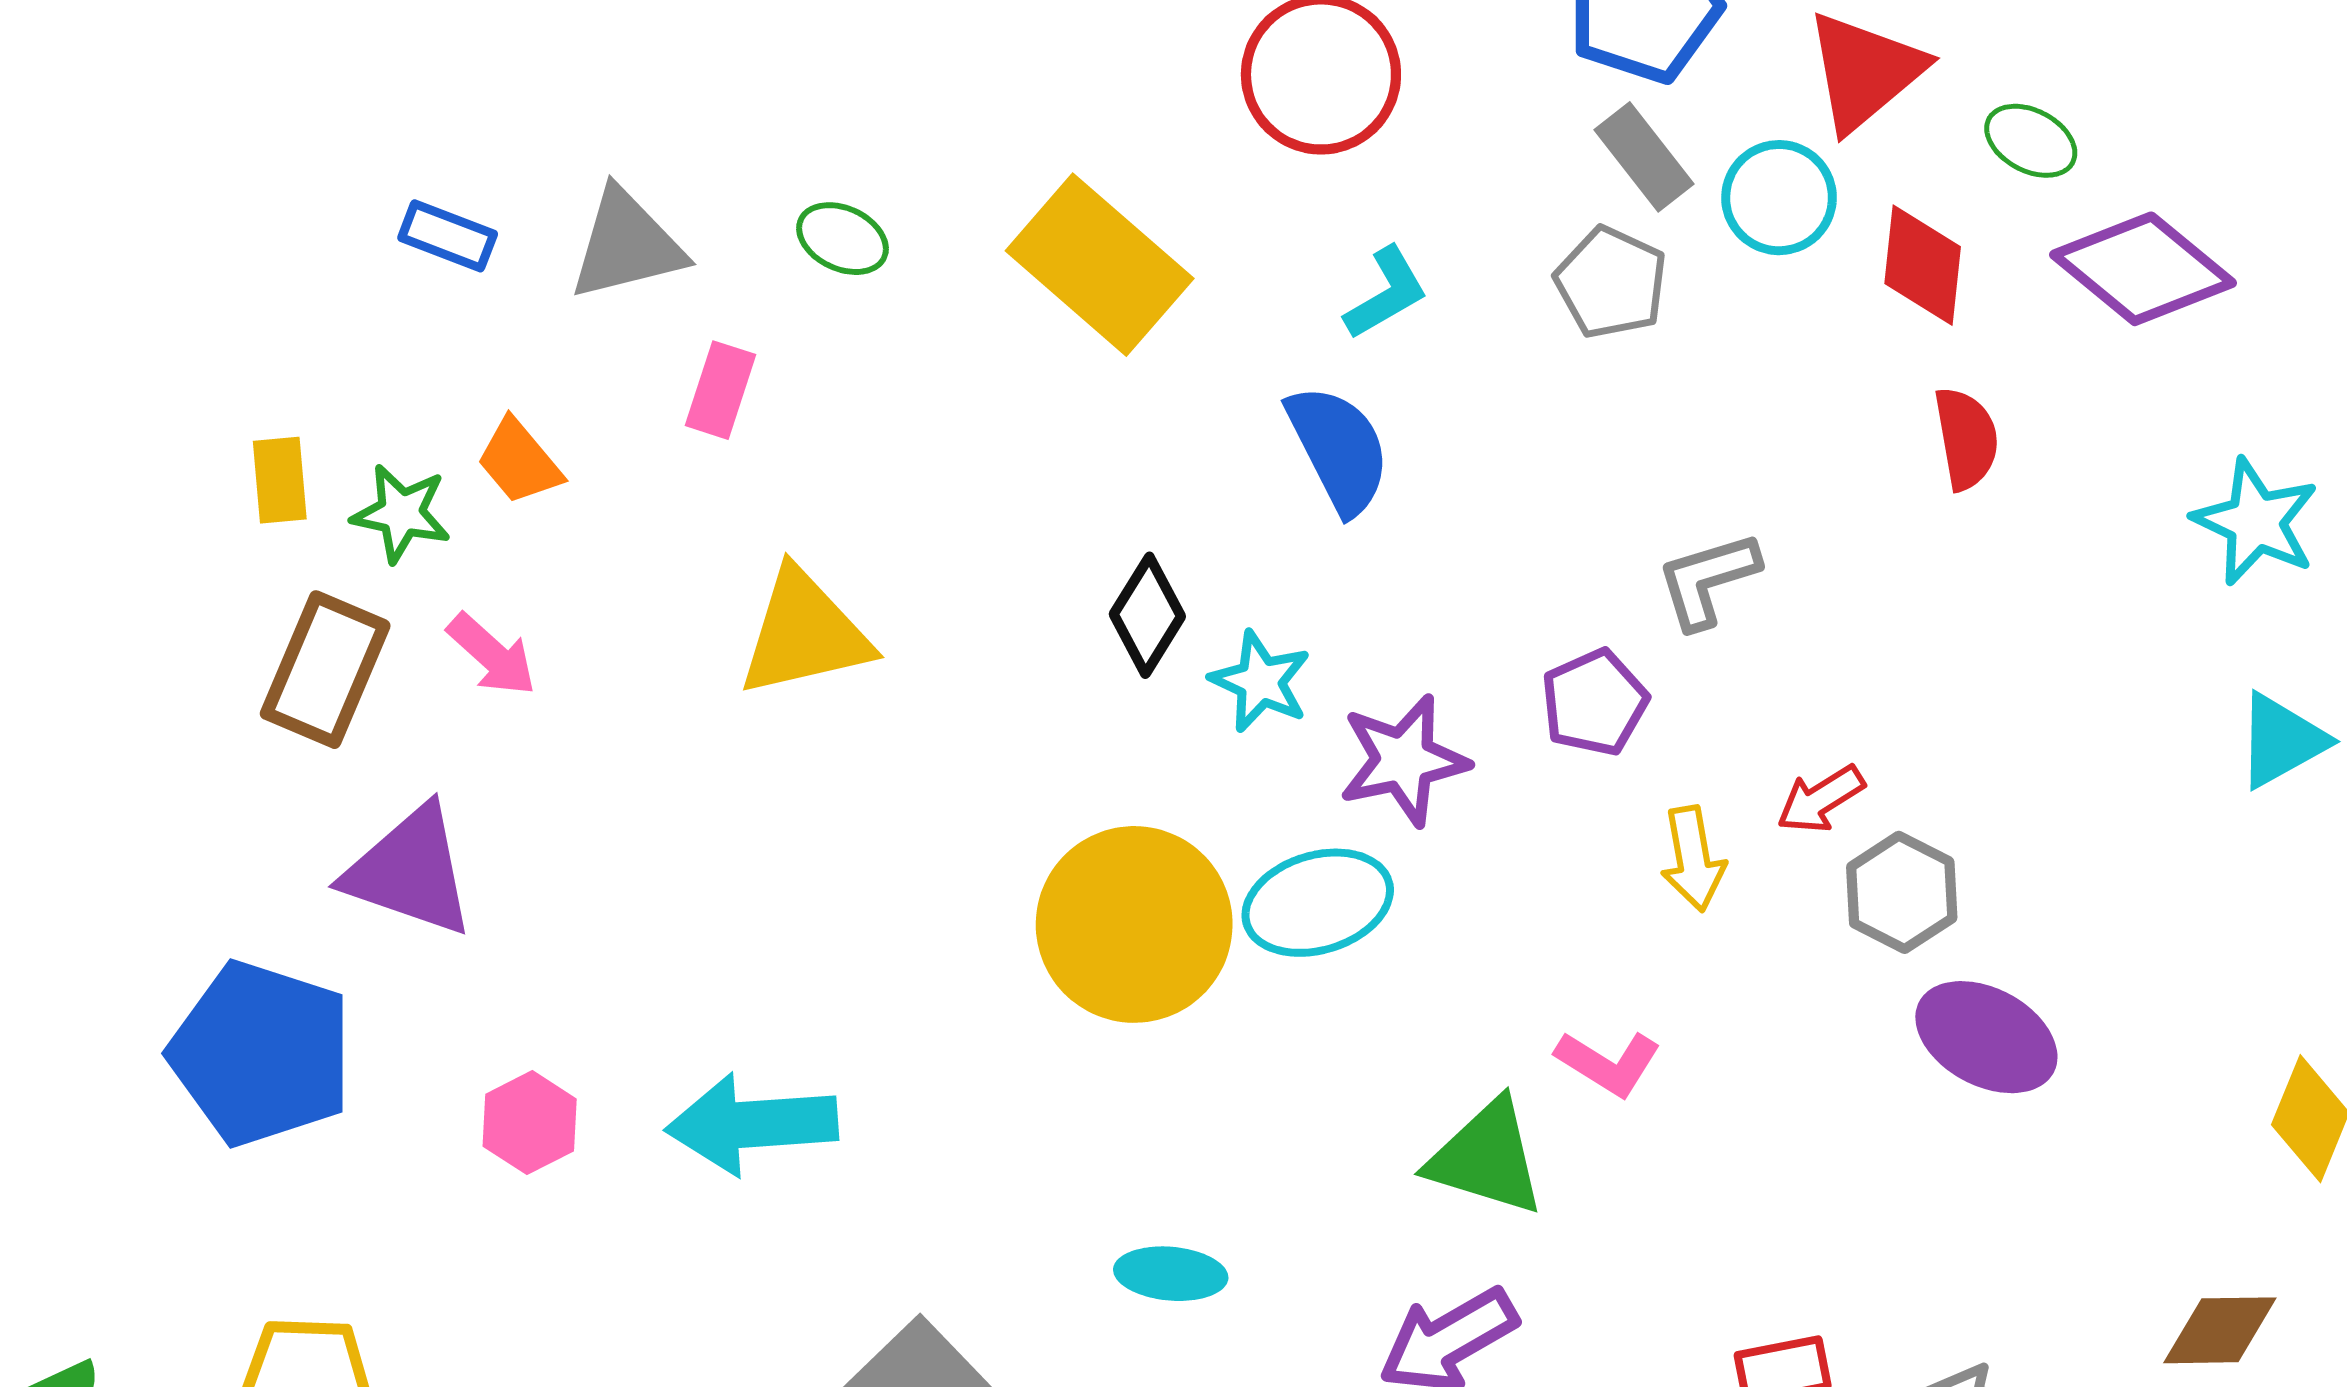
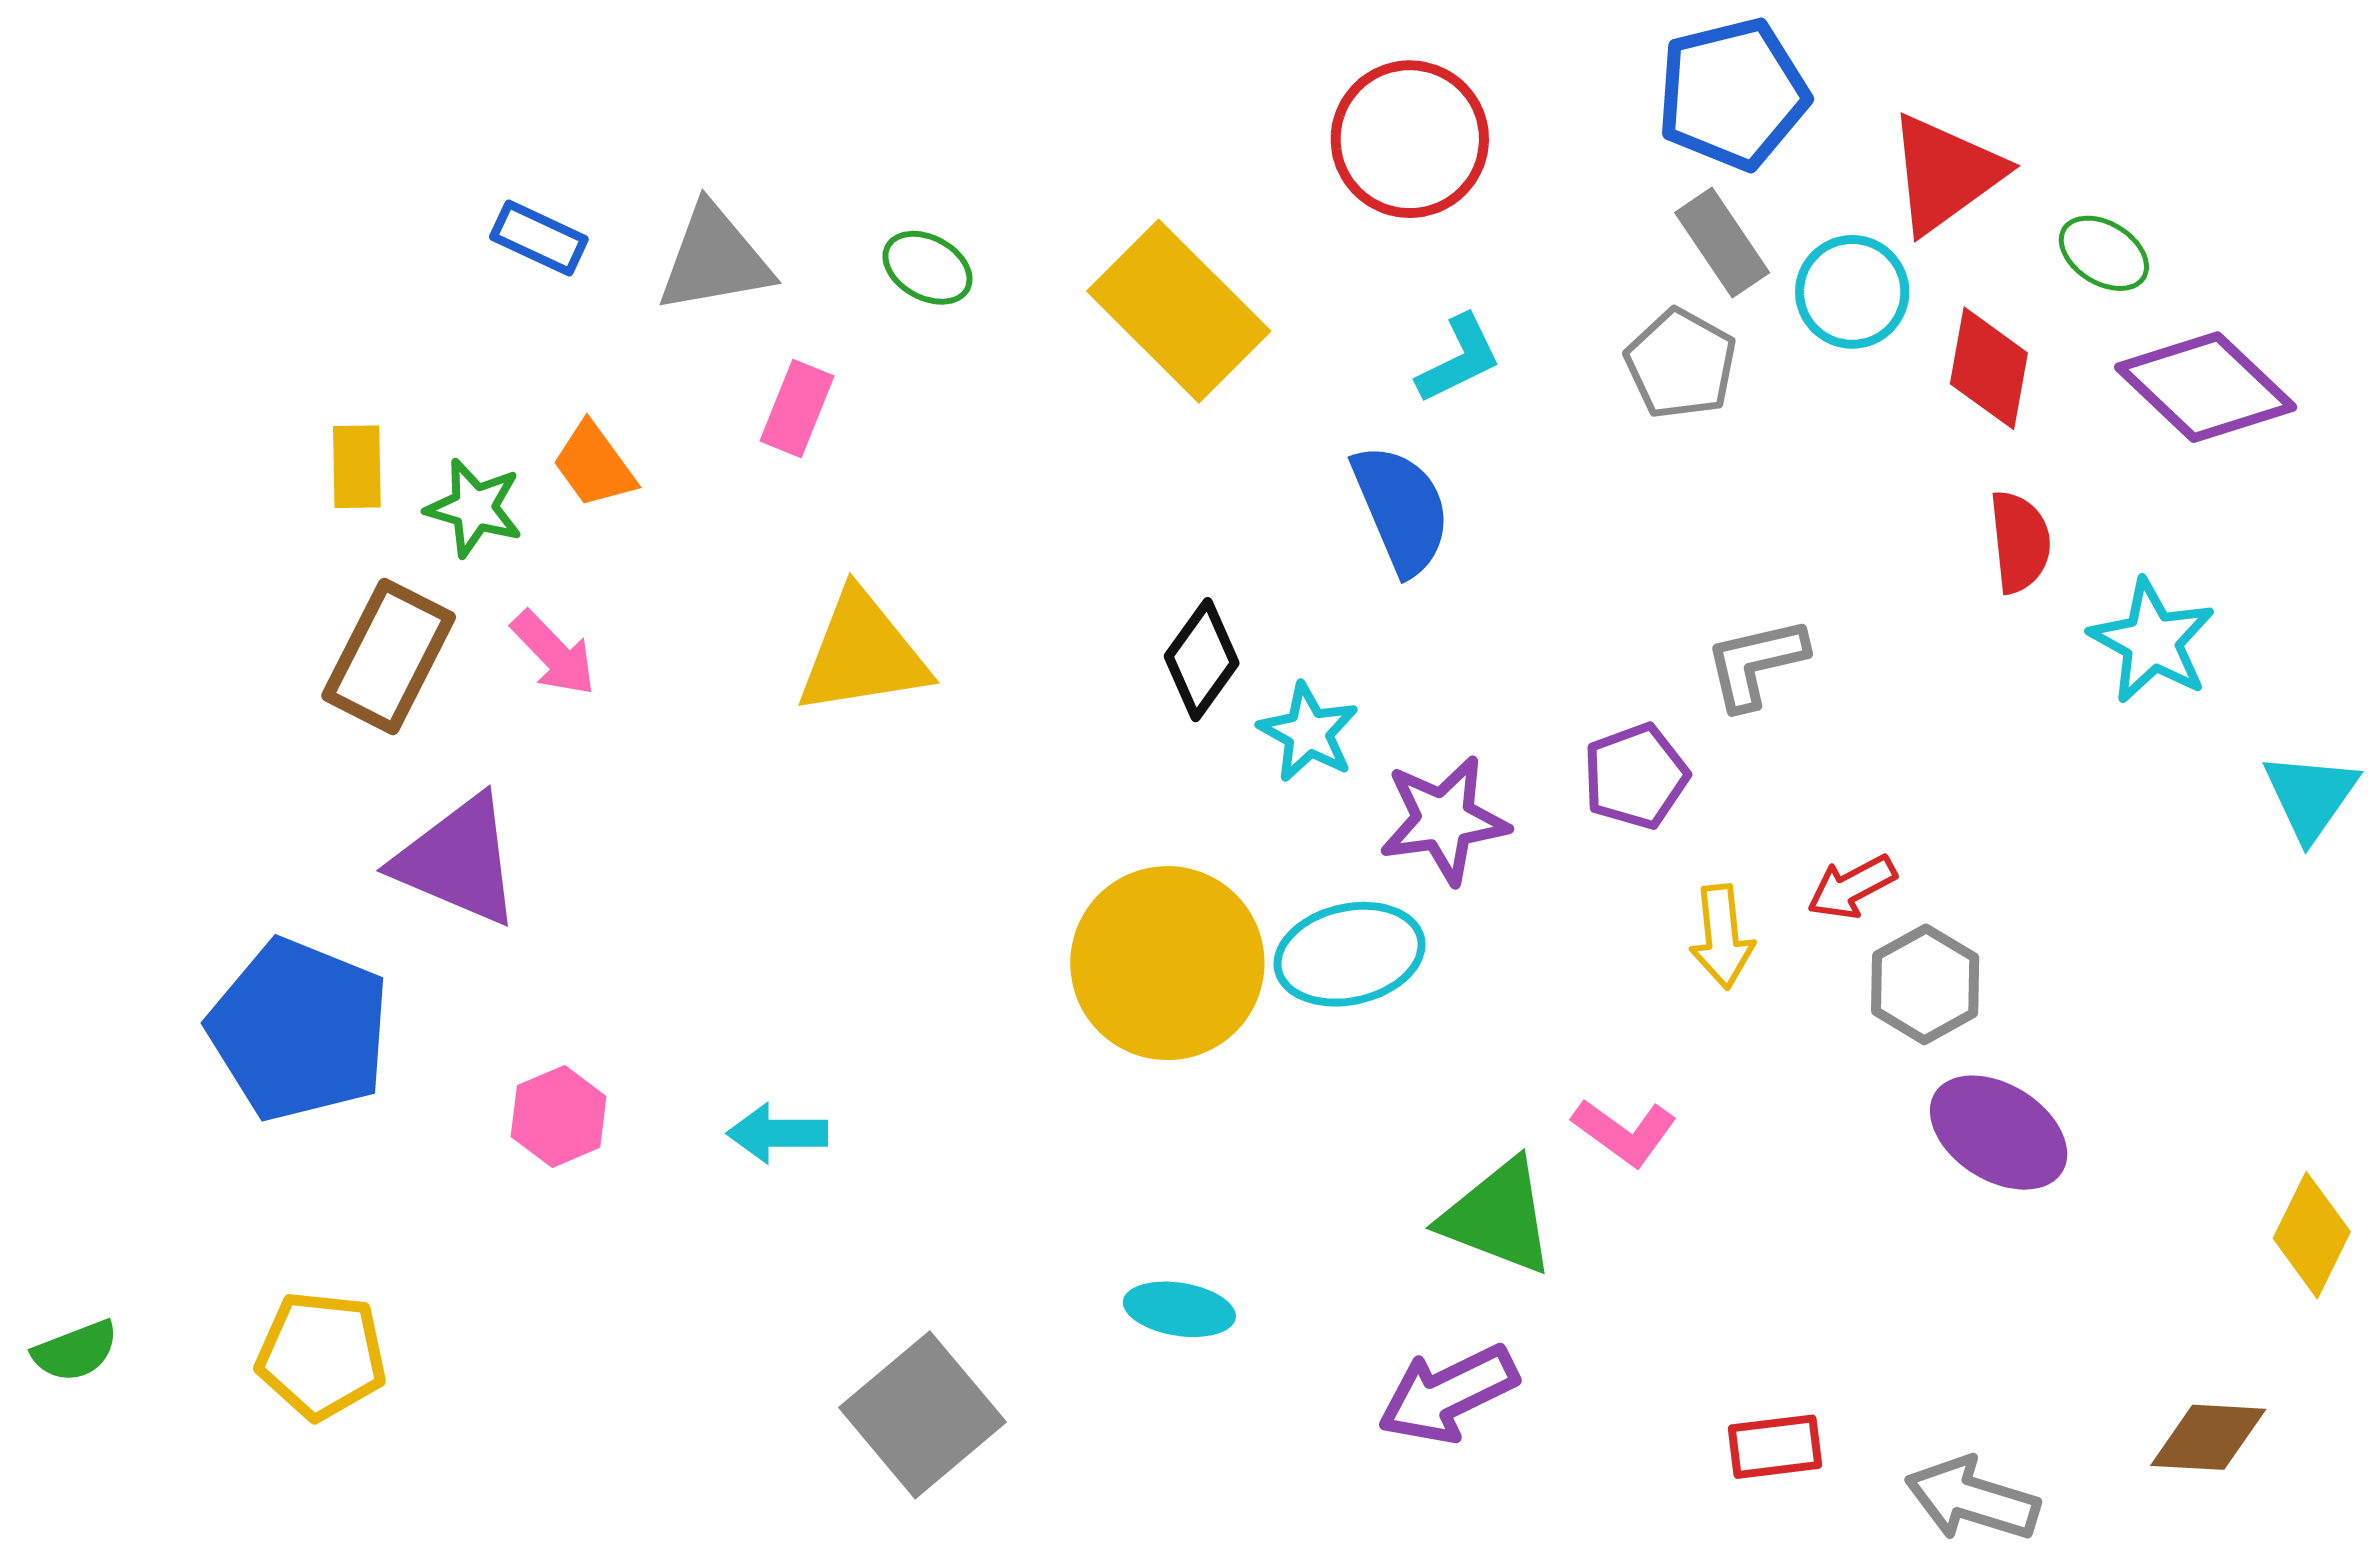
cyan star: (2256, 522) -> (2152, 641), moved
cyan triangle: (2281, 741) -> (2310, 796), moved, turned -30
cyan arrow: (752, 1124) -> (777, 1133), size x0.6

